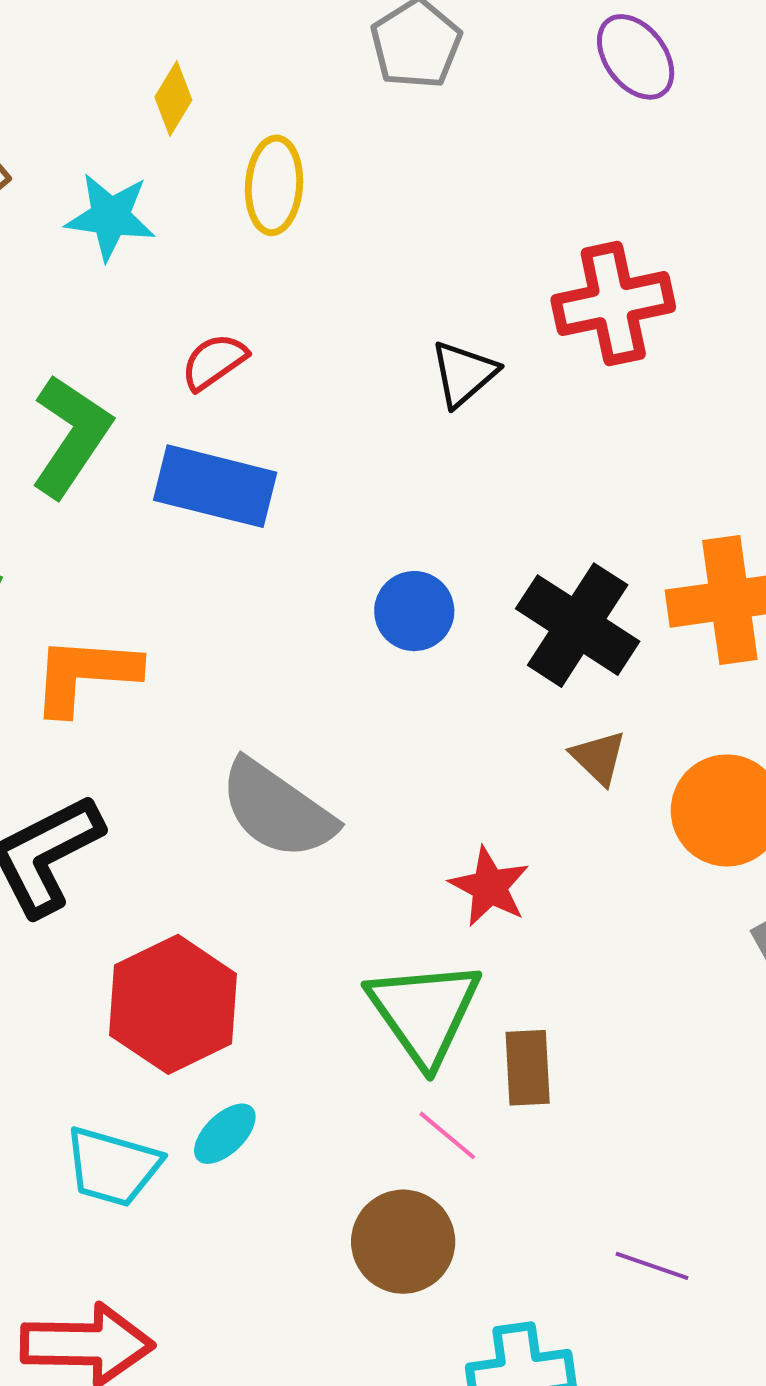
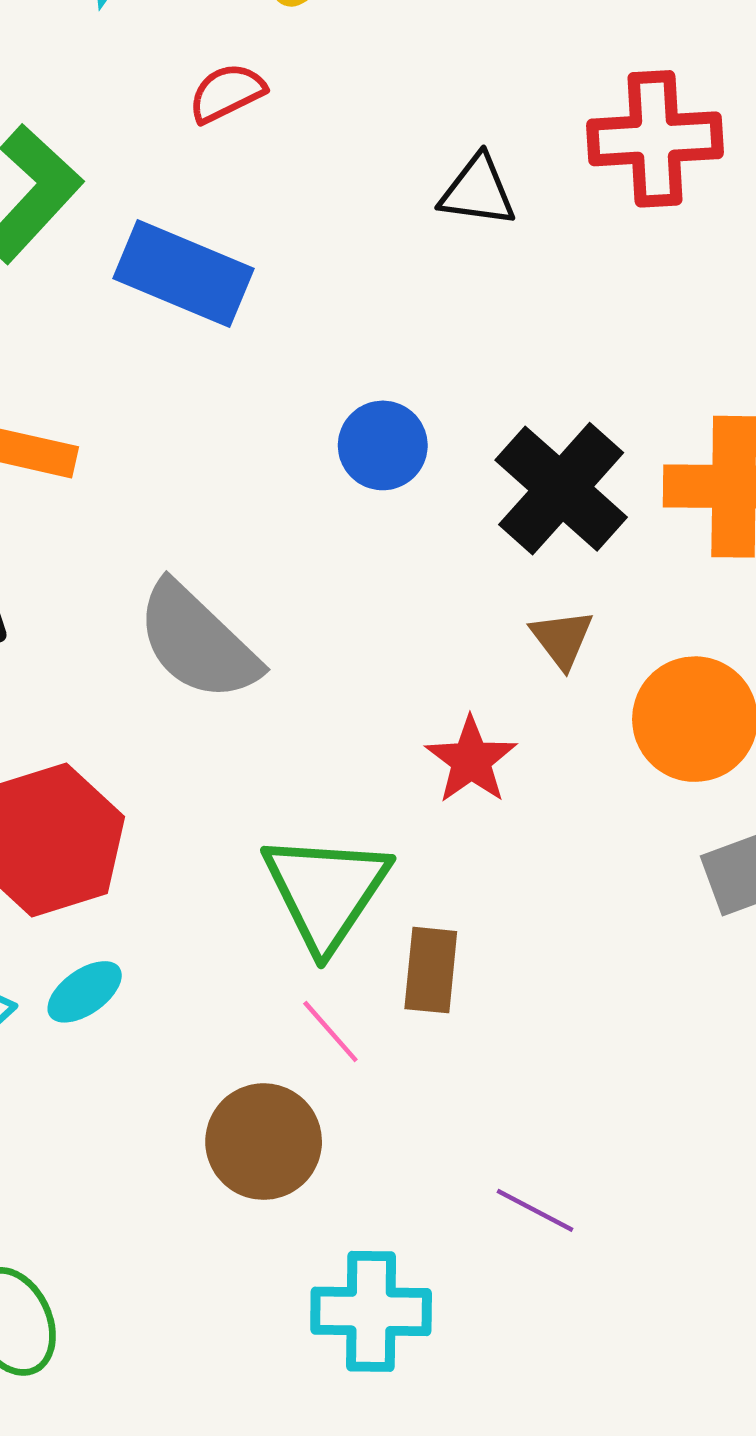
red semicircle: (214, 362) -> (227, 93), moved
black triangle: (464, 374) -> (478, 191), turned 40
red star: (489, 887) -> (471, 760), moved

